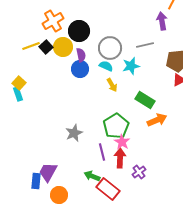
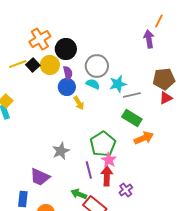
gray line: (145, 45) -> (132, 95), moved
yellow arrow: (112, 85) -> (79, 103), moved
purple trapezoid: (48, 172) -> (40, 177), moved, turned -95

